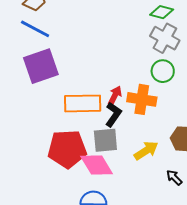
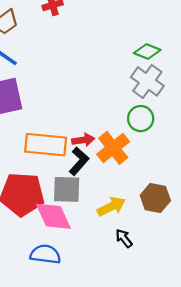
red arrow: (115, 96) -> (83, 140), turned 48
orange cross: (142, 99) -> (113, 148), turned 36
black arrow: (174, 178) -> (124, 238), moved

